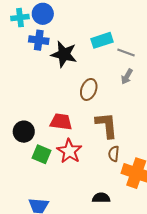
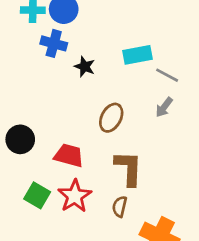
black star: (64, 54) -> (85, 67), size x0.6
black circle: (24, 132) -> (20, 139), moved
brown semicircle: (114, 154) -> (120, 207), moved

